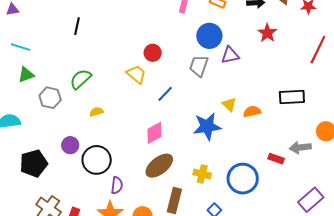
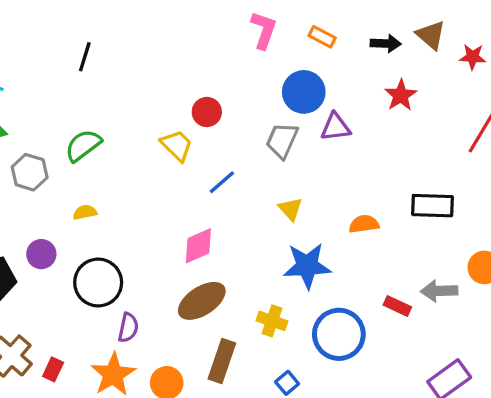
yellow triangle: (229, 104) -> (290, 209), moved
yellow semicircle: (96, 112) -> (85, 212), moved
blue star: (207, 126) -> (307, 266), moved
purple circle: (70, 145) -> (41, 254), moved

